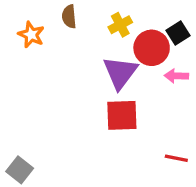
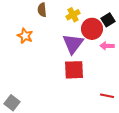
orange star: (31, 35) -> (25, 36), moved

